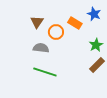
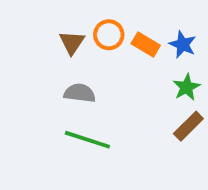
blue star: (94, 14) -> (183, 44), moved
orange circle: (56, 32) -> (109, 35), moved

